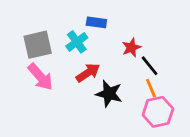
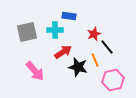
cyan cross: (77, 42) -> (55, 30), turned 35
pink arrow: (40, 77) -> (35, 71), moved
orange line: (151, 88) -> (95, 60), moved

